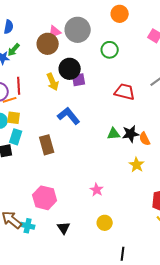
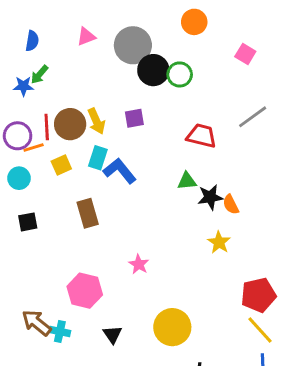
pink triangle: (55, 32) -> (86, 37), moved
brown circle: (48, 44) -> (70, 124), moved
black circle: (70, 69) -> (153, 70), moved
yellow square: (14, 118) -> (61, 165), moved, turned -32
green triangle: (114, 134) -> (187, 181), moved
cyan rectangle: (16, 137) -> (98, 158), moved
pink star: (97, 190) -> (139, 264), moved
yellow circle: (105, 223) -> (172, 327), size x1.6

